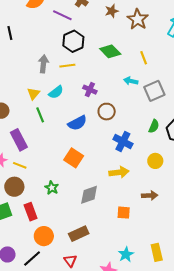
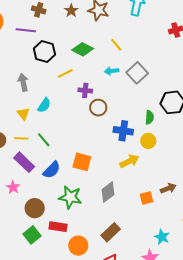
yellow line: (67, 66) -> (65, 73), moved
purple cross: (90, 90) -> (85, 90), moved
green line: (40, 115) -> (44, 140), moved
blue semicircle: (77, 123) -> (52, 170), moved
green semicircle: (154, 126) -> (150, 117), moved
yellow circle: (155, 161) -> (148, 141), moved
yellow line: (20, 165) -> (21, 138), moved
green star: (52, 188) -> (70, 197), size x1.6
brown arrow: (150, 195) -> (168, 188), moved
red rectangle: (31, 212) -> (58, 227), turned -42

